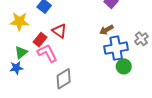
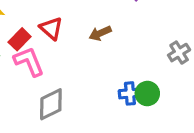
brown arrow: (106, 30) -> (100, 33), moved
blue cross: (116, 48) -> (130, 93), moved, size x0.6

